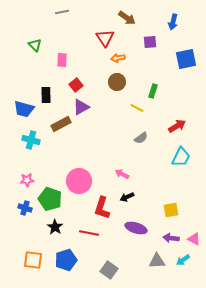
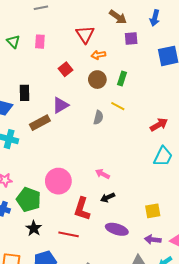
brown arrow: (127, 18) -> (118, 17), moved
pink rectangle: (62, 60) -> (40, 42), moved
red square: (76, 85) -> (66, 69), moved
green rectangle: (153, 91) -> (122, 79), moved
gray semicircle: (141, 138) -> (98, 117), moved, turned -40

